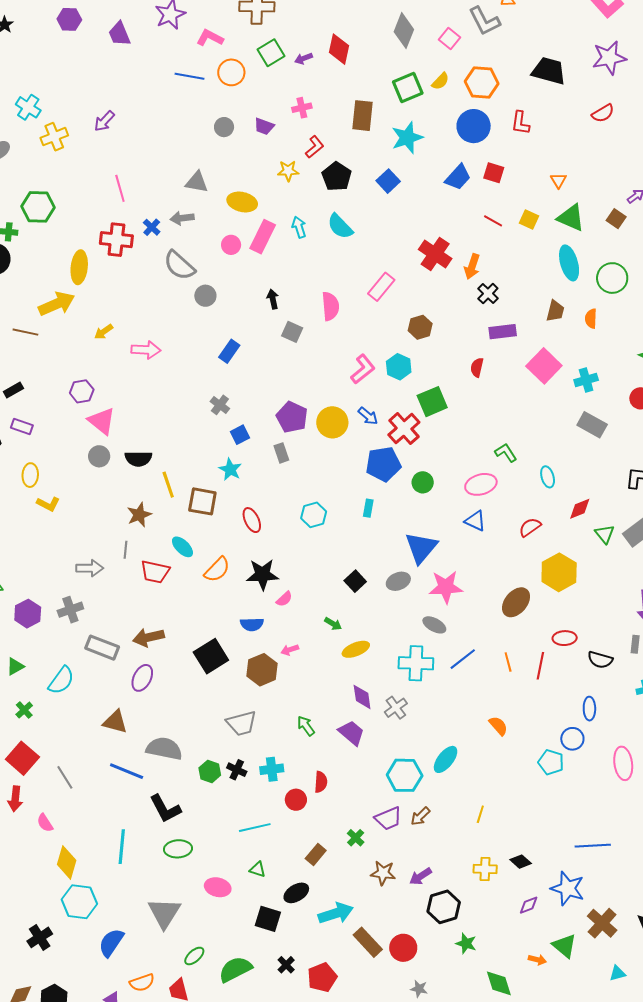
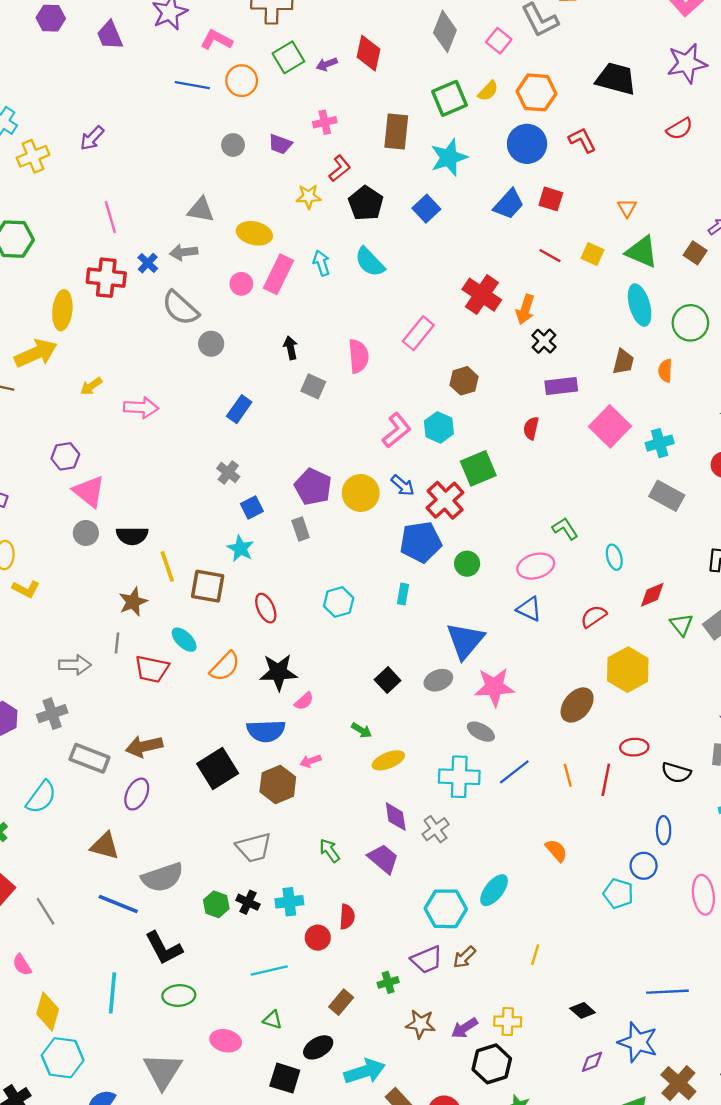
red L-shape: (520, 123) -> (582, 140), turned 145
blue semicircle: (252, 624) -> (266, 731), size x1.4
gray semicircle: (164, 749) -> (162, 877), turned 150
green cross: (356, 838) -> (388, 982), turned 30
yellow cross: (485, 869) -> (508, 1022), moved

